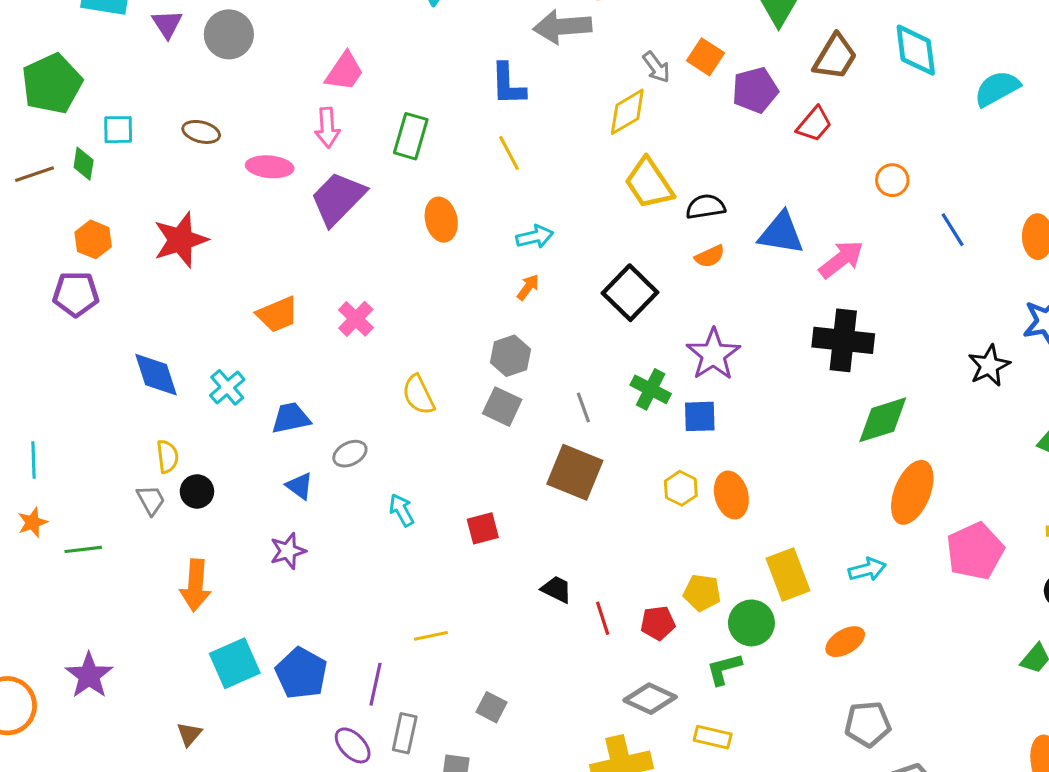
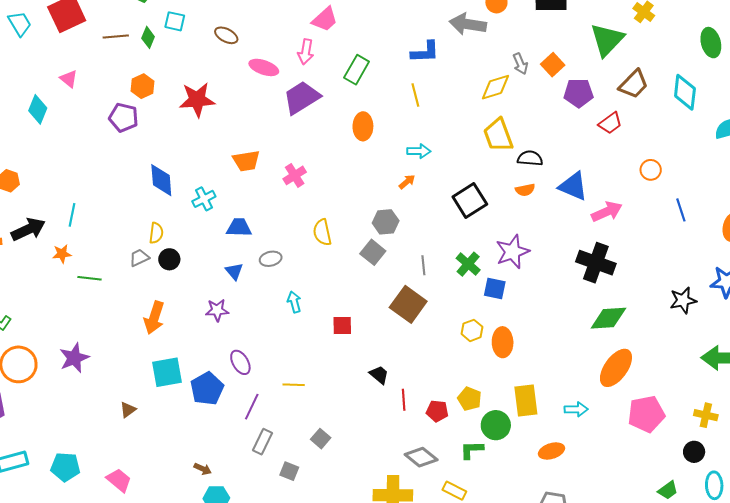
blue L-shape: (508, 84) -> (425, 52), turned -104
gray trapezoid: (151, 500) -> (139, 258), turned -100
purple ellipse: (353, 745) -> (240, 362), moved

